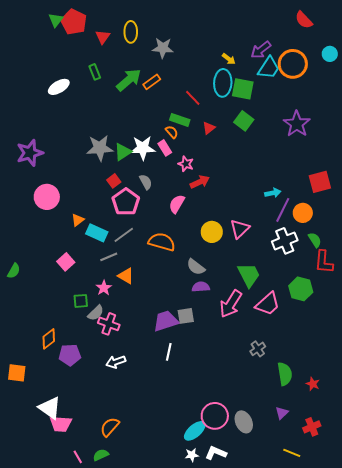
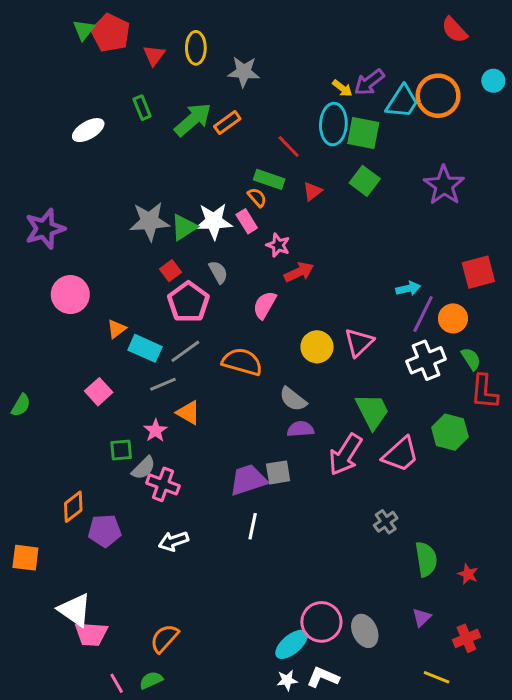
purple arrow: (261, 50) -> (369, 82), moved

